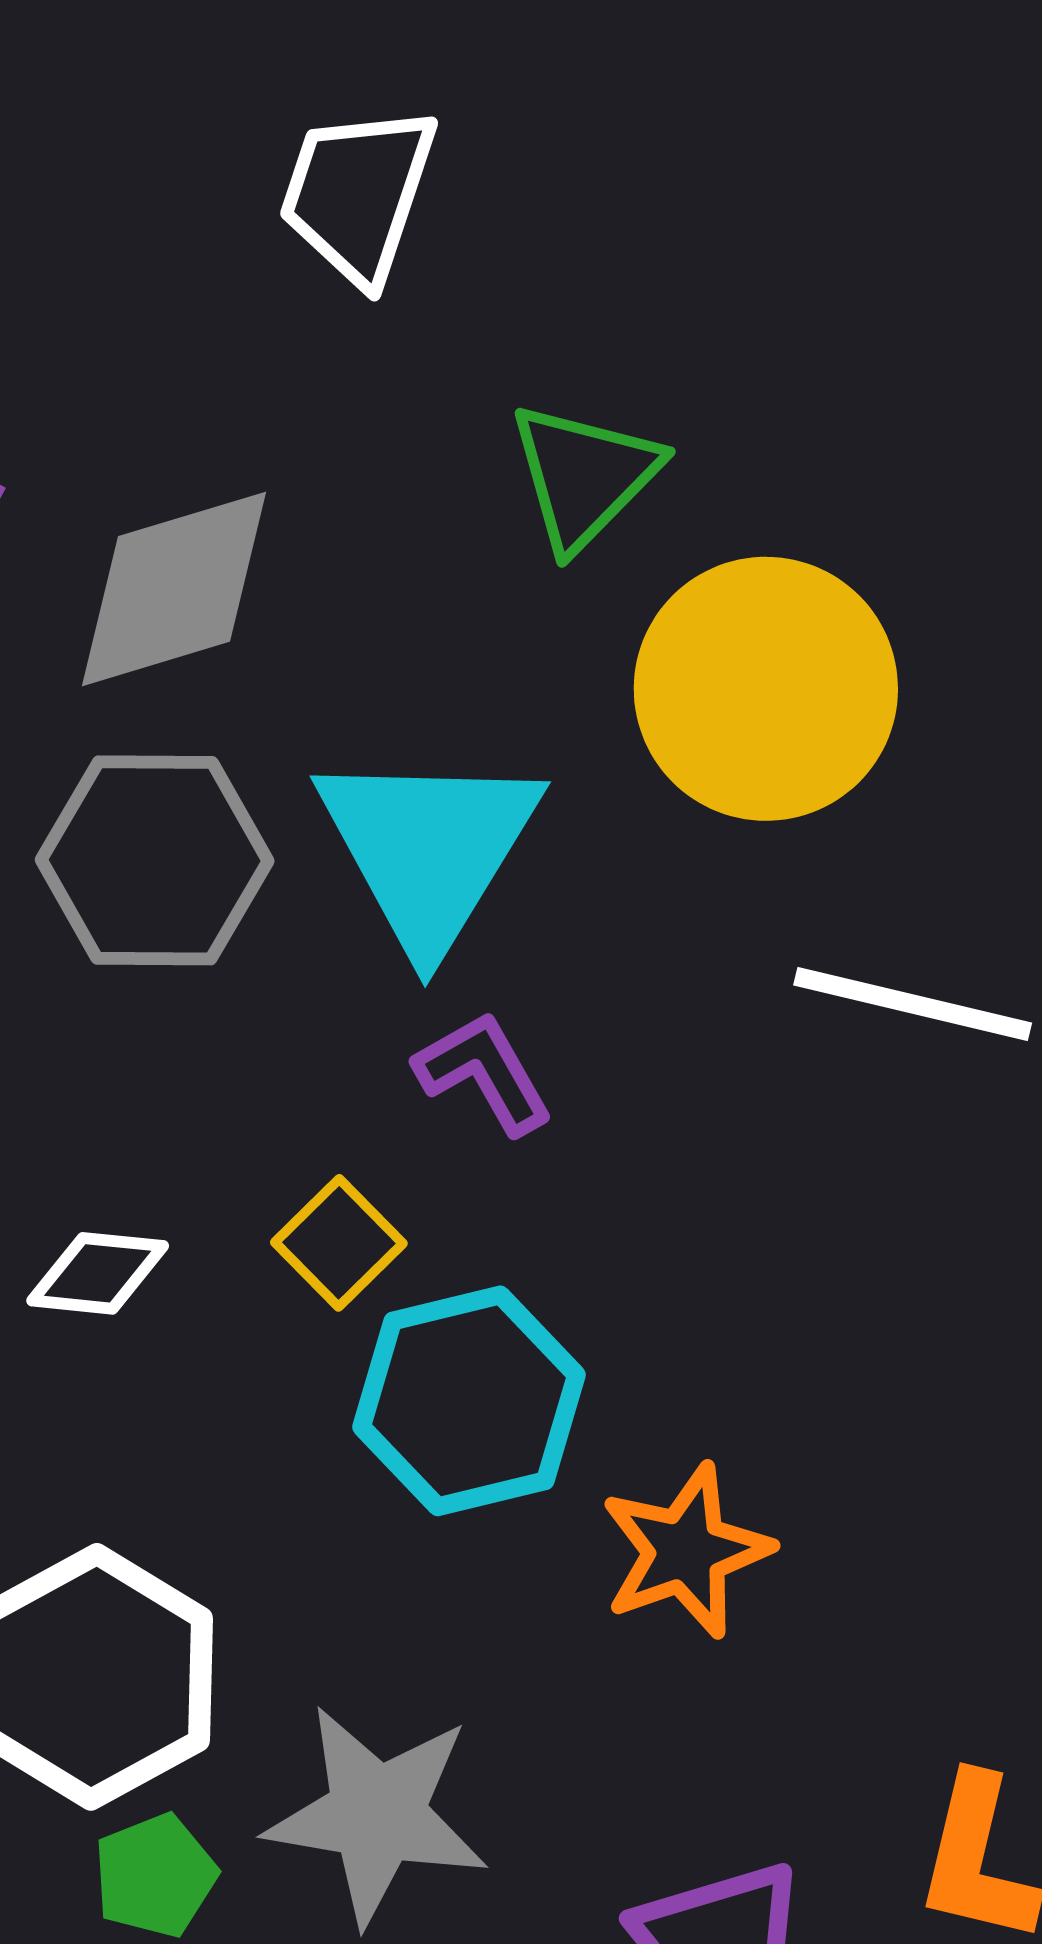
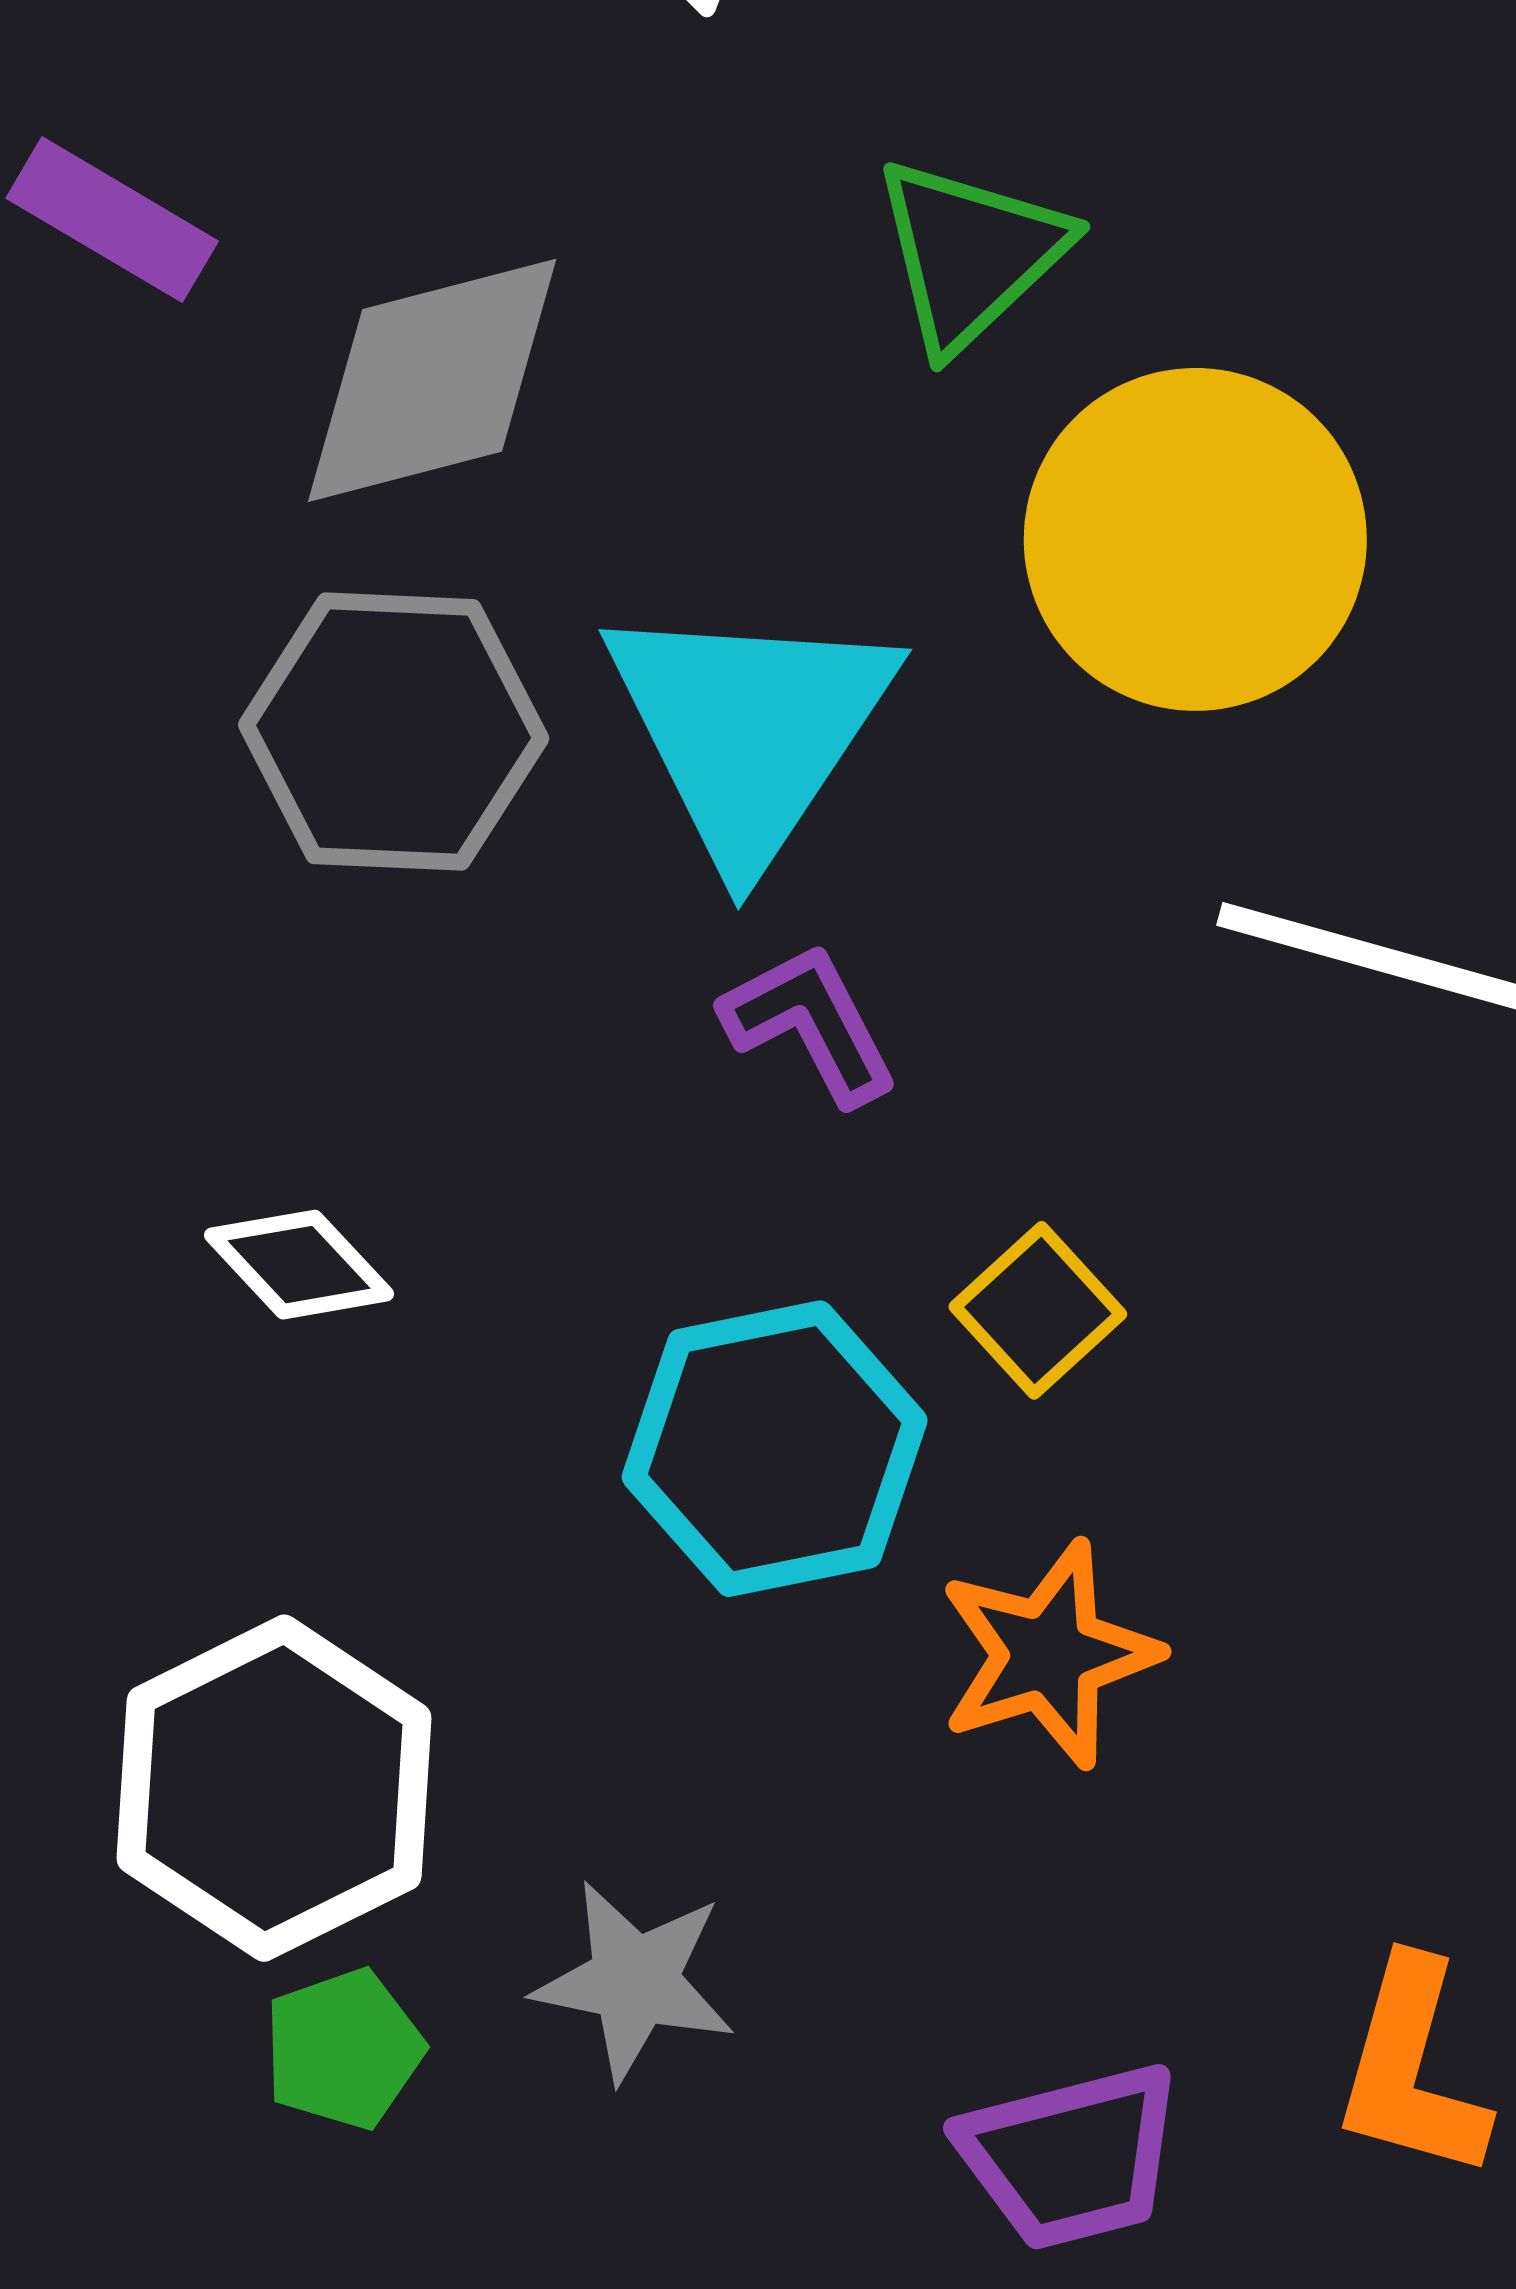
yellow square: (339, 1243) -> (1038, 1310), moved
white diamond: (98, 1273) -> (299, 1265), turned 39
gray star: (377, 1815) -> (634, 1981), size x0.7

